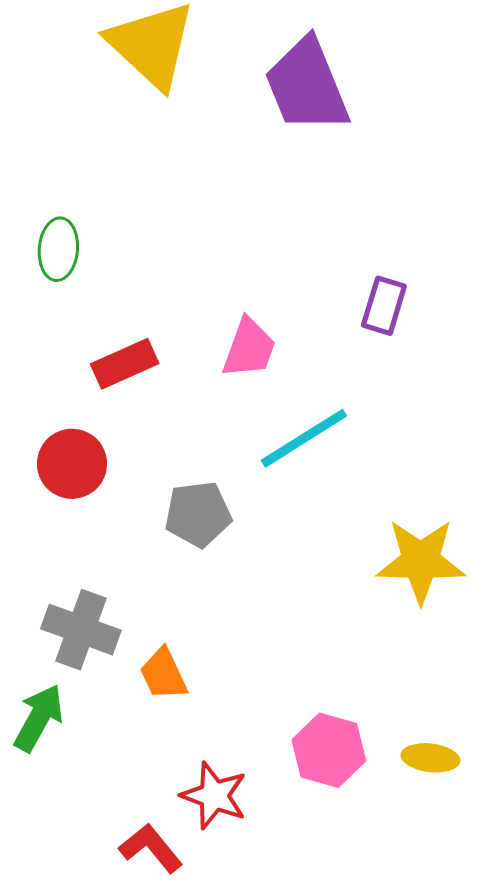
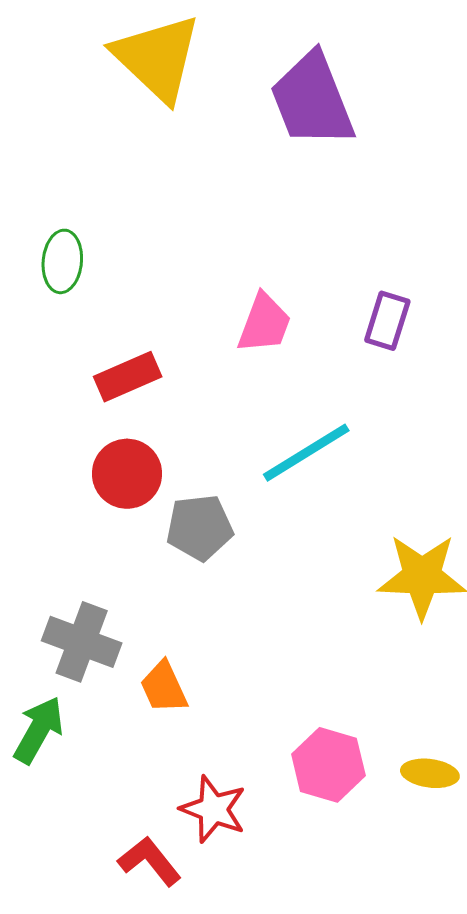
pink trapezoid: (249, 348) -> (264, 323), moved
red circle: (72, 464) -> (127, 474), moved

